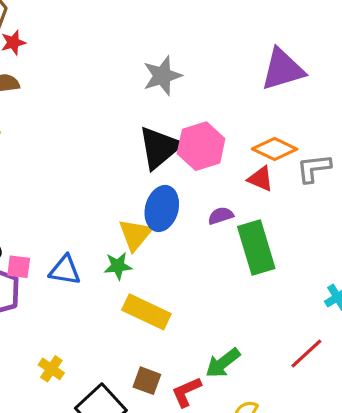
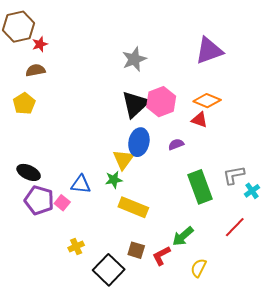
gray L-shape: (314, 168) -> (234, 175), moved
green rectangle: (256, 247) -> (200, 187), moved
pink square: (19, 267) -> (62, 203), moved, turned 35
yellow cross: (51, 369) -> (76, 246), turned 35

